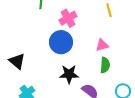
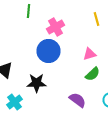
green semicircle: (105, 65) -> (92, 74), turned 42
black star: (69, 74) -> (36, 83), moved

